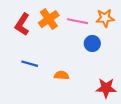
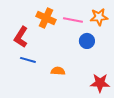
orange cross: (49, 19) -> (46, 18), turned -30
red L-shape: (22, 24) -> (21, 37), moved

